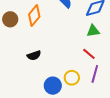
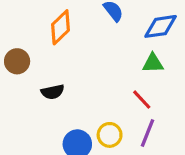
brown circle: (10, 19) -> (17, 61), moved

